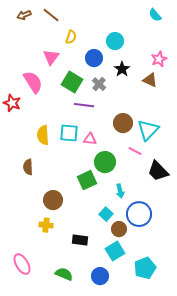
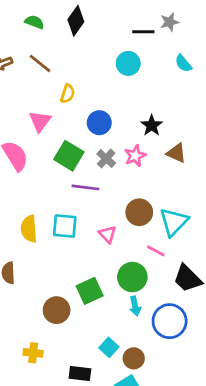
cyan circle: (115, 41) -> (128, 63), moved
pink star: (159, 59) -> (135, 156), moved
black star: (122, 69) -> (152, 125), moved
pink triangle: (90, 139) -> (108, 234), moved, turned 40
green circle: (105, 162) -> (132, 277), moved
brown circle: (53, 200) -> (57, 310), moved
cyan square: (106, 214) -> (109, 347), moved
blue circle: (139, 214) -> (170, 321), moved

